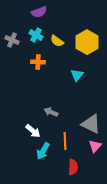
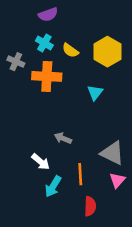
gray cross: (12, 40) -> (16, 62), moved
orange cross: (38, 62) -> (47, 76), size x1.6

